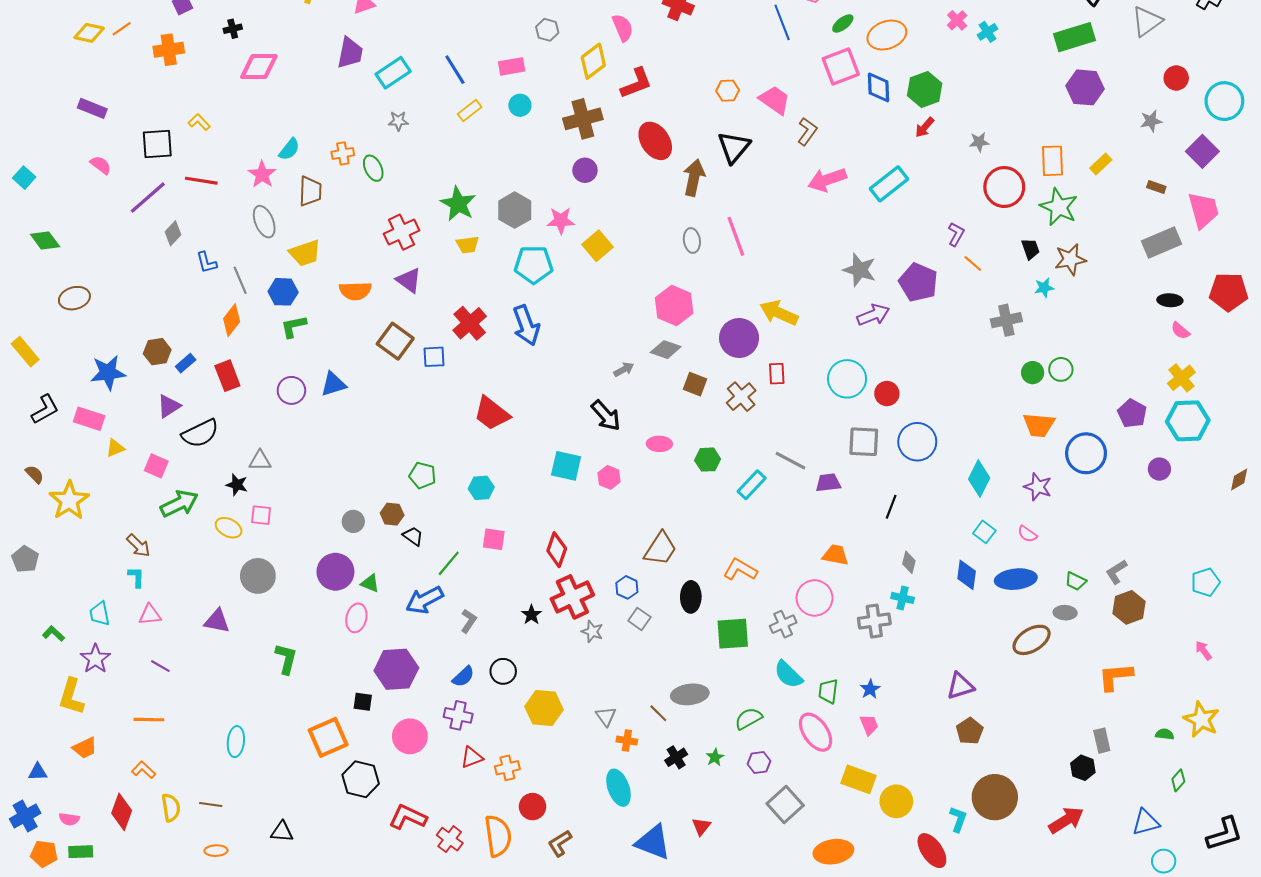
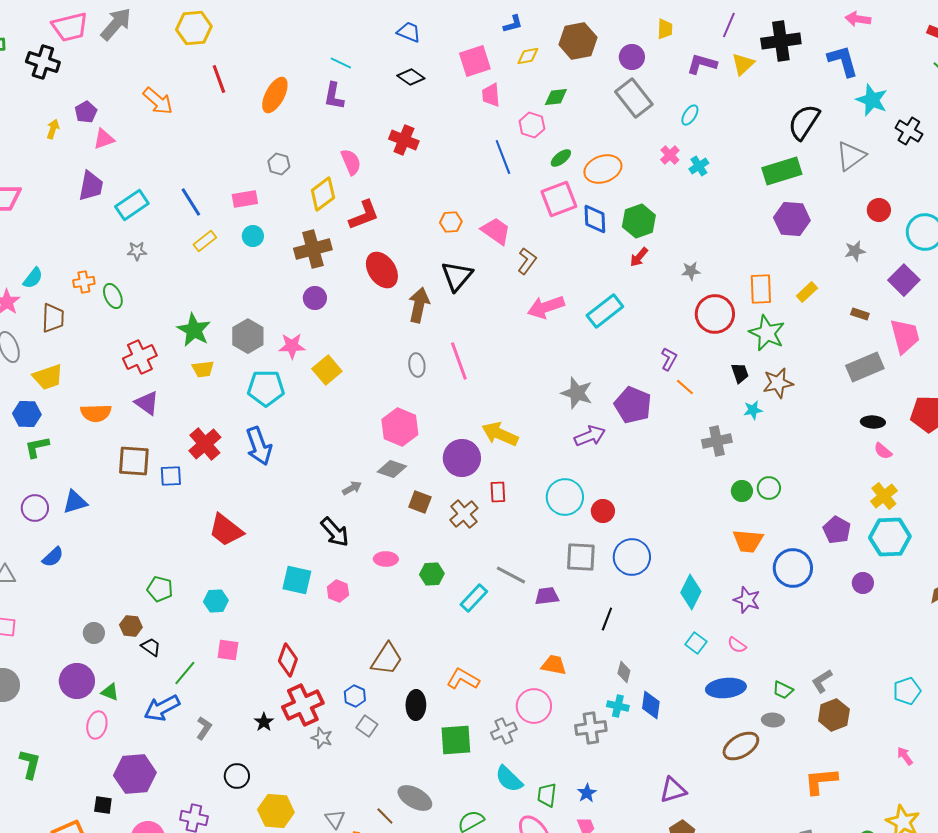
brown square: (395, 341) -> (134, 461), turned -32
blue diamond: (967, 575) -> (651, 705), moved
blue semicircle: (463, 677) -> (53, 557), moved
gray ellipse: (690, 694) -> (415, 798), turned 36

